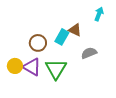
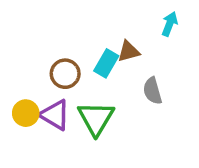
brown triangle: (75, 30) -> (129, 51), turned -40
gray semicircle: (89, 53) -> (153, 91), turned -84

